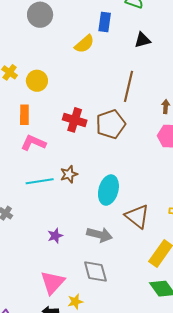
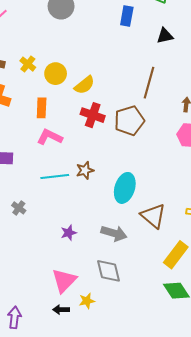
yellow semicircle: (84, 44) -> (84, 85), moved

